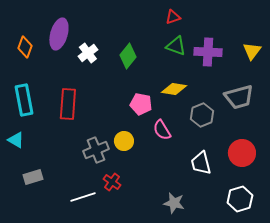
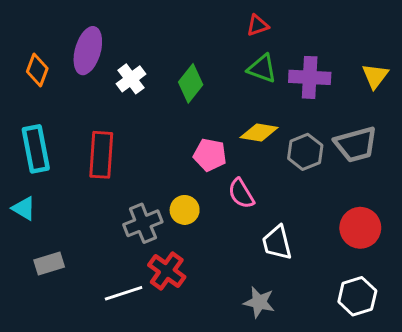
gray hexagon: (202, 115) -> (305, 152), moved
white trapezoid: (201, 163) -> (277, 243), moved
red cross: (112, 182) -> (167, 271), size x1.4

